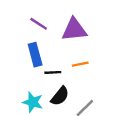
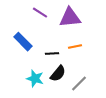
blue rectangle: (35, 55) -> (23, 42), moved, turned -30

